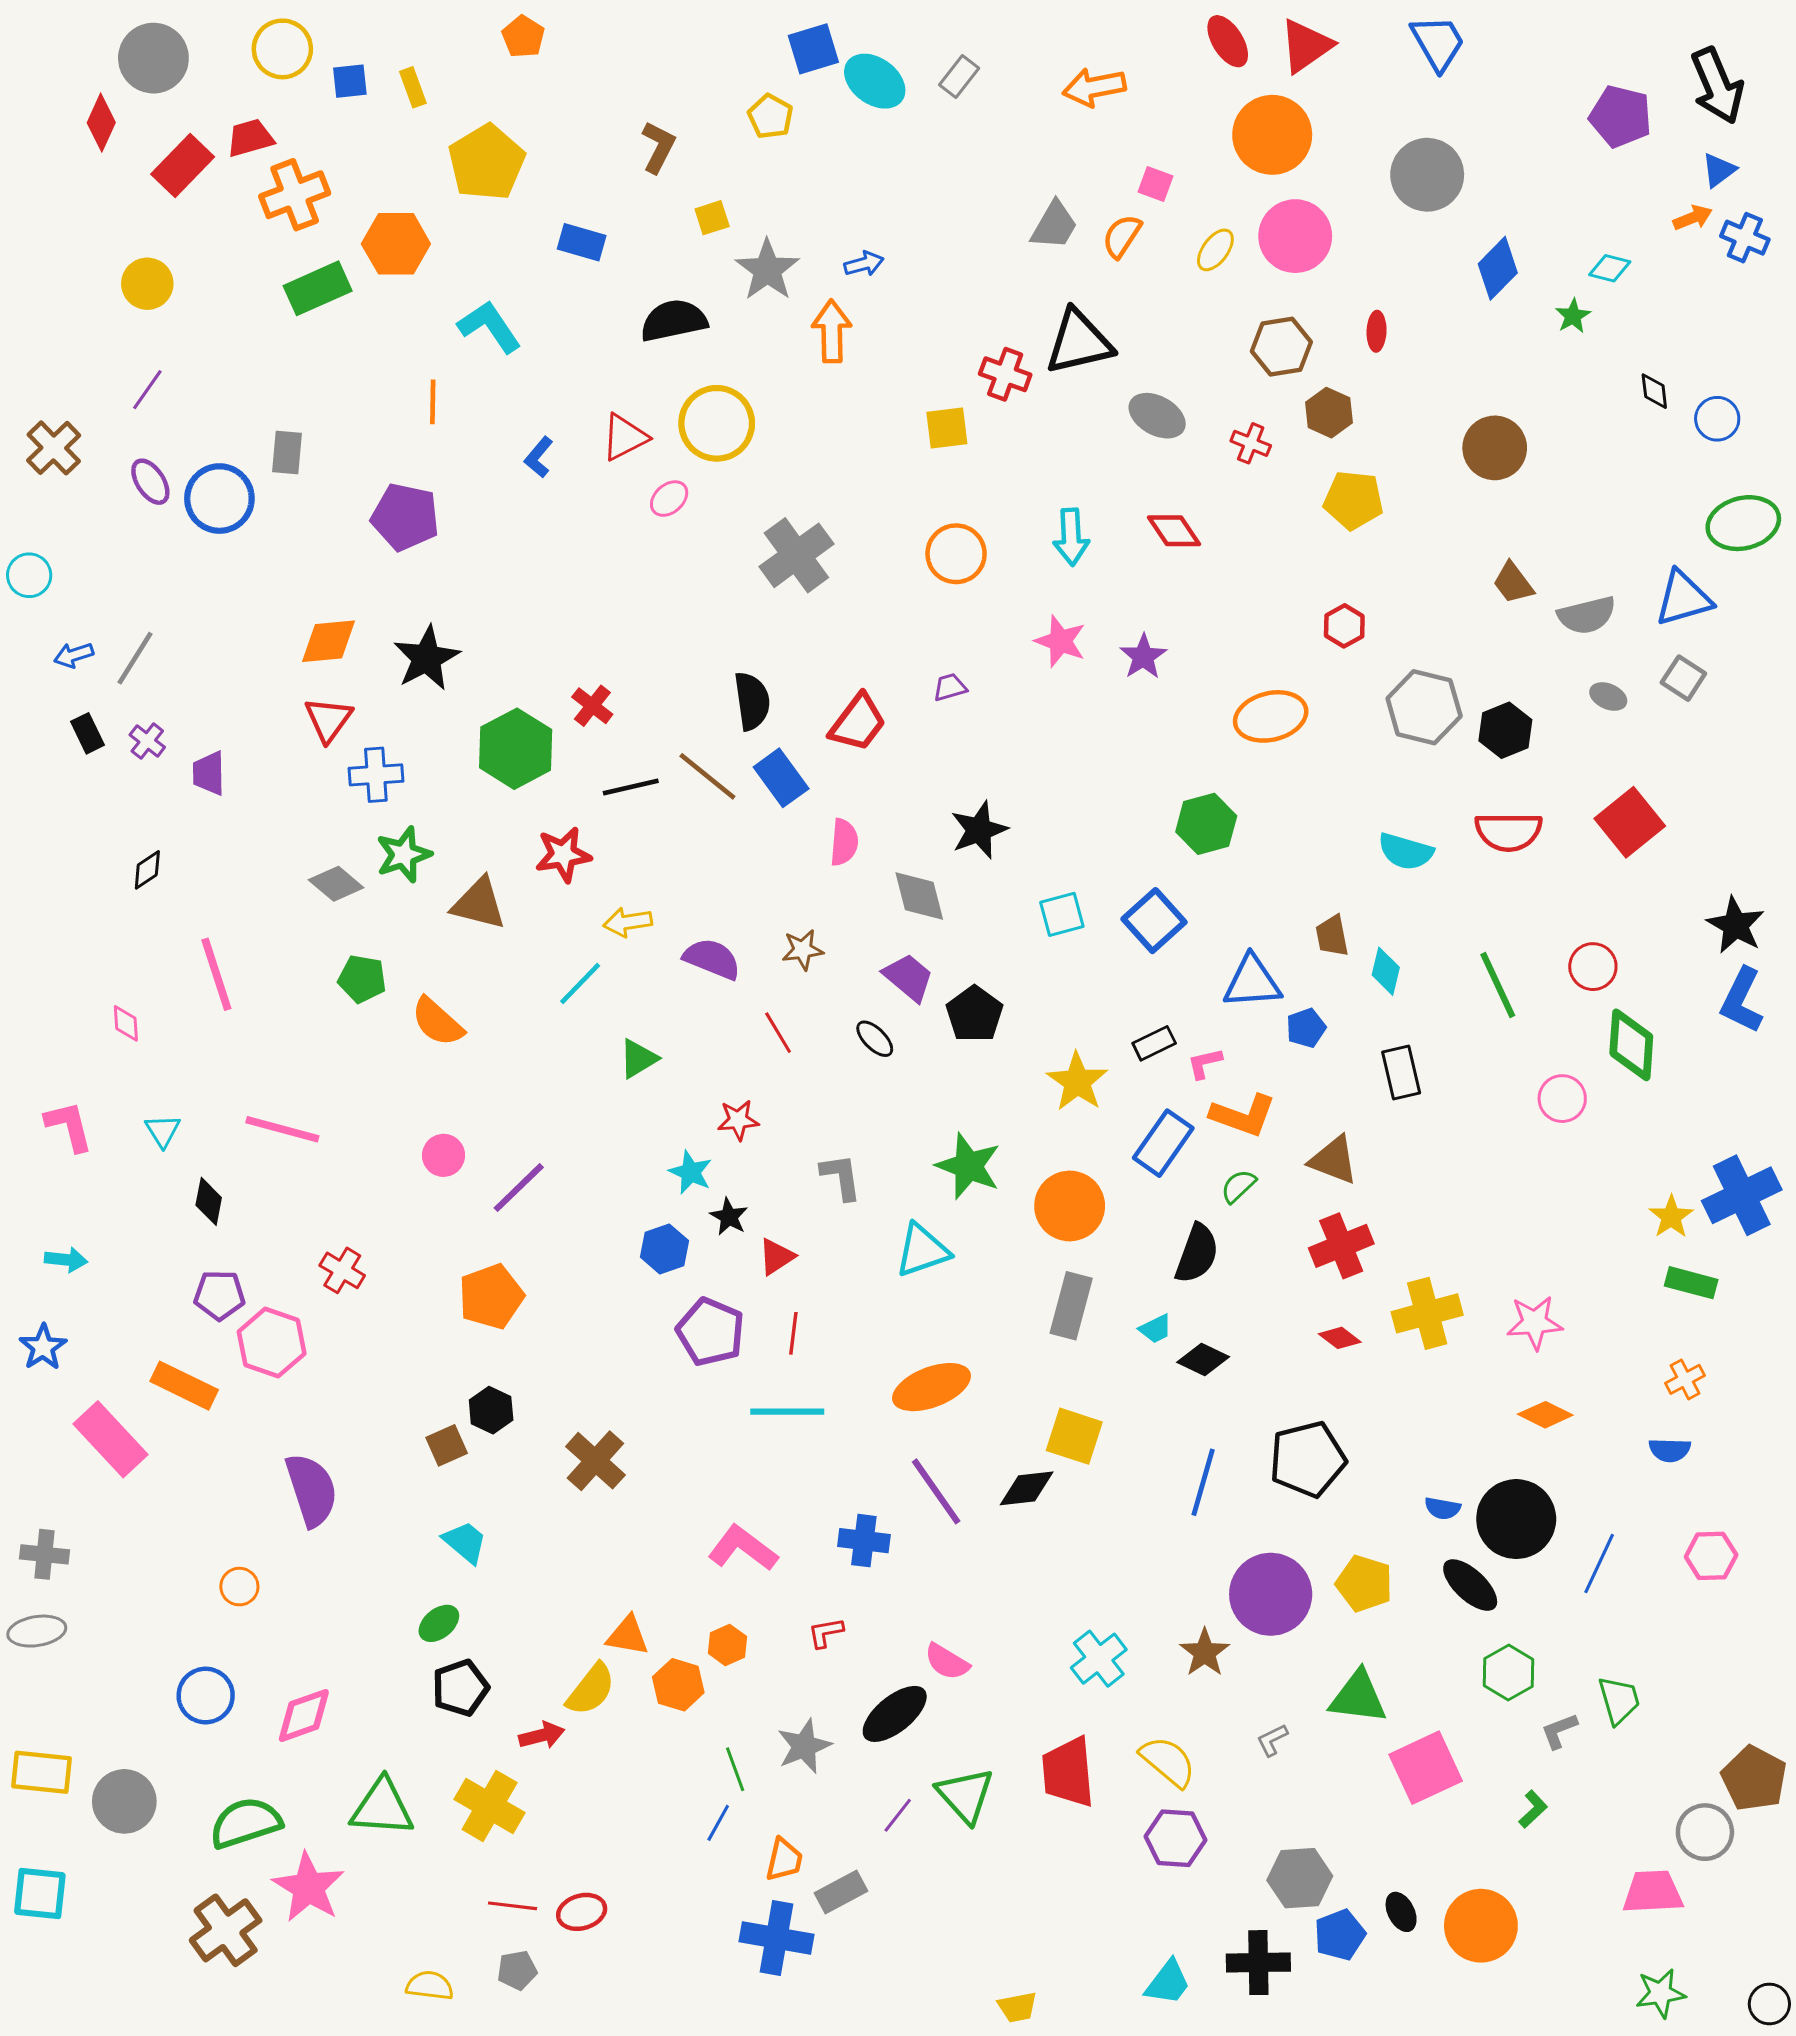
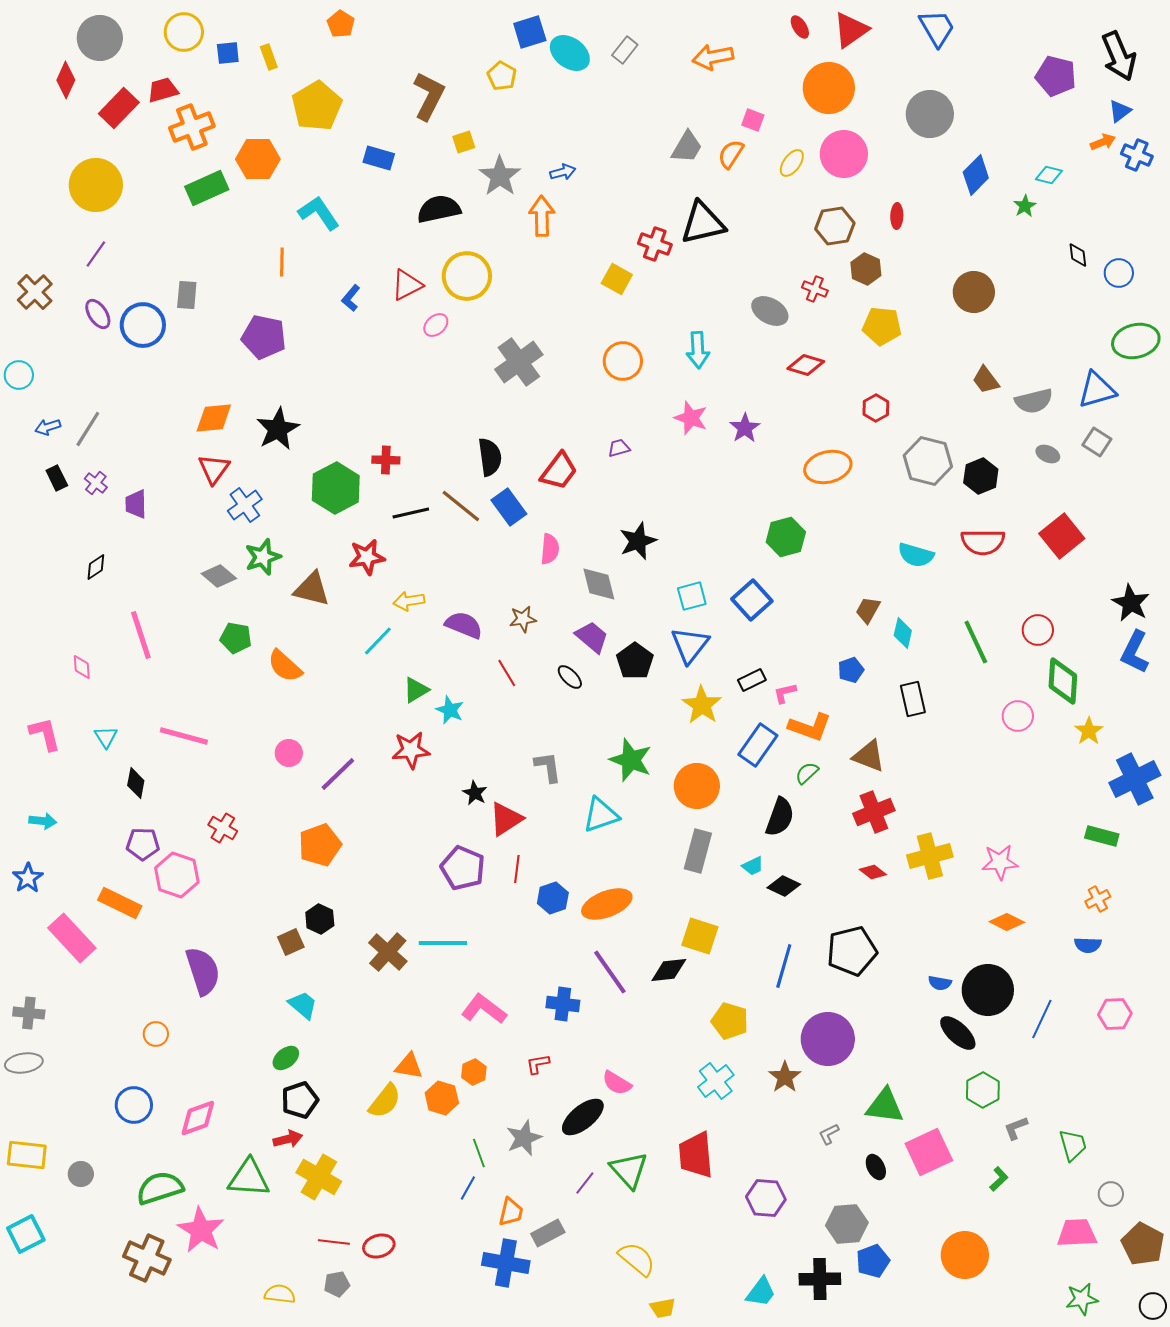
red ellipse: (1228, 41) -> (800, 27), size x0.7
brown L-shape: (658, 147) -> (429, 96), size x1.4
yellow circle: (147, 284) -> (96, 185), size x1.6
gray ellipse: (1157, 416) -> (770, 311), moved
yellow square: (947, 428) -> (617, 279), turned 36
red diamond: (1174, 531) -> (806, 365), moved, turned -39
red cross: (592, 706) -> (386, 460), turned -36
blue cross: (376, 775) -> (245, 505), turned -32
brown trapezoid: (1332, 936) -> (868, 610), turned 40
blue triangle: (1252, 982) -> (690, 645), moved, turned -48
red star: (738, 1120) -> (411, 750), moved, size x1.4
cyan star: (691, 1172) -> (450, 710), moved
yellow star: (1671, 1217) -> (1089, 731), moved
blue hexagon: (664, 1249) -> (553, 898), moved
red triangle: (777, 1257) -> (506, 819), size x1.4
cyan line: (787, 1412) -> (443, 943), moved
yellow pentagon: (1364, 1584) -> (730, 1021), moved
green trapezoid: (1619, 1700) -> (1073, 1145), moved
red arrow: (542, 1735) -> (288, 1139), moved
yellow semicircle: (1168, 1762) -> (637, 1259), moved
brown pentagon: (1754, 1778) -> (1143, 1244), moved
gray circle: (124, 1801) -> (81, 1174), size x0.6
gray circle: (1705, 1832) -> (1111, 1194), size x0.7
cyan square: (40, 1893) -> (26, 1234), turned -33
black ellipse: (1401, 1912) -> (876, 1167), moved
brown cross: (226, 1930) -> (147, 1258), turned -30

